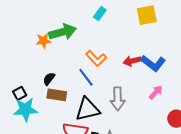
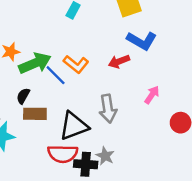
green arrow: (63, 32) -> (35, 63), moved
blue L-shape: (153, 63) -> (142, 41), moved
blue line: (86, 77) -> (56, 75), moved

